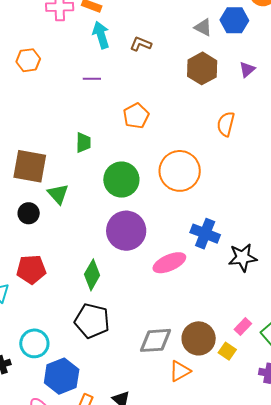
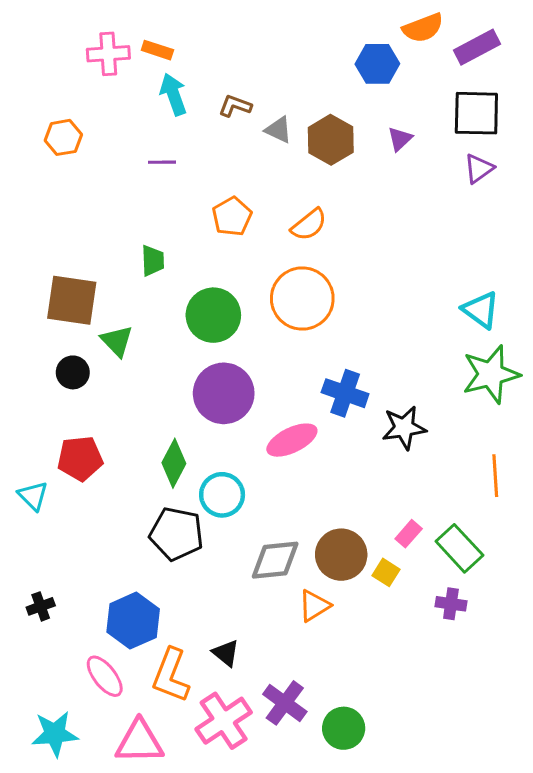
gray triangle: (203, 27) -> (278, 130), moved
orange semicircle: (226, 124) -> (309, 225), moved, turned -140
cyan circle: (34, 343) -> (222, 495), moved

